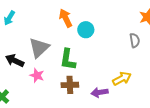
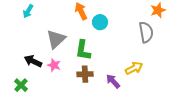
gray semicircle: (135, 40) -> (146, 32), size x1.5
black arrow: (15, 61) -> (33, 61), moved
purple arrow: (100, 92) -> (113, 81), turned 56

